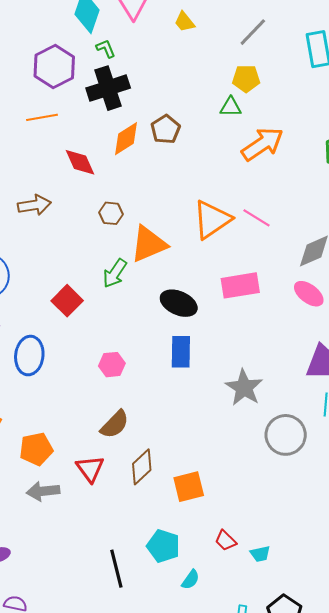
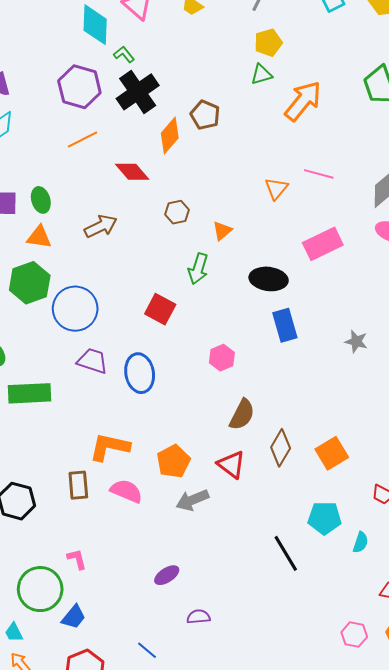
orange triangle: (212, 220) -> (276, 189), size x0.6
orange triangle: (149, 244) -> (222, 231), size x0.5
gray star: (244, 388) -> (356, 341), size x0.6

